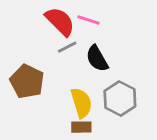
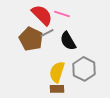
brown pentagon: (27, 81) -> (31, 39), moved
yellow semicircle: (81, 103) -> (57, 72), turned -145

